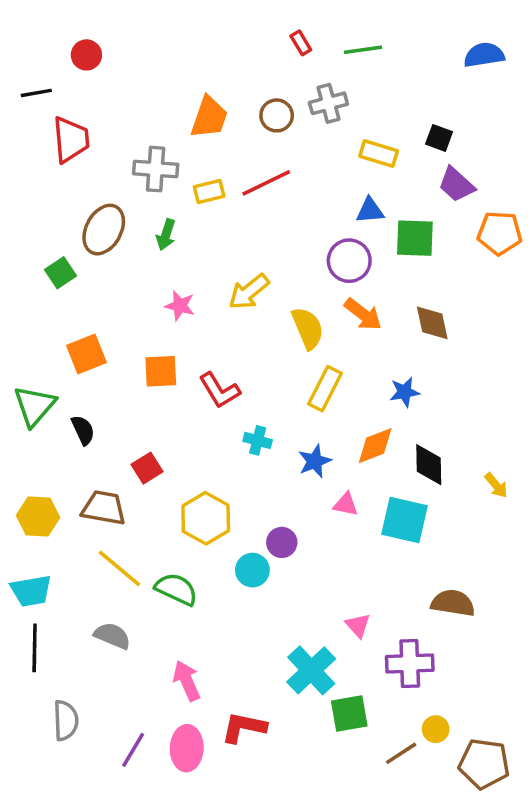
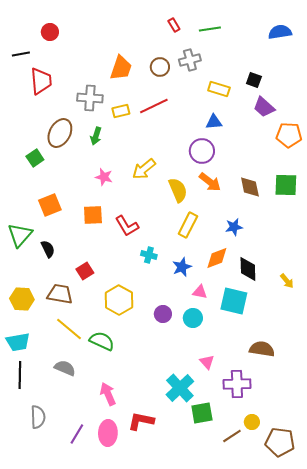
green square: (415, 238) -> (286, 185), moved
cyan circle: (252, 570) -> (193, 318), moved

